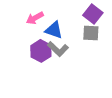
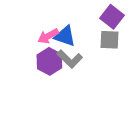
pink arrow: (35, 18) -> (48, 36), moved

